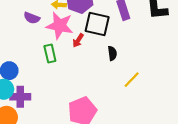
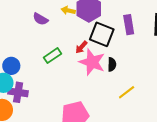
pink star: (60, 26) -> (92, 62), moved
green rectangle: (50, 54) -> (53, 56), turned 60

